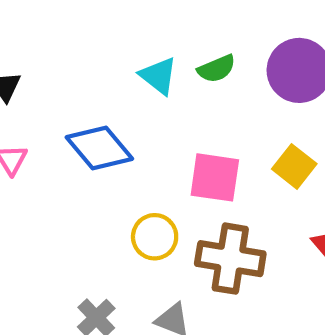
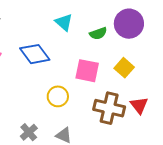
green semicircle: (217, 69) -> (98, 33), moved
brown cross: (230, 259) -> (109, 108), moved

